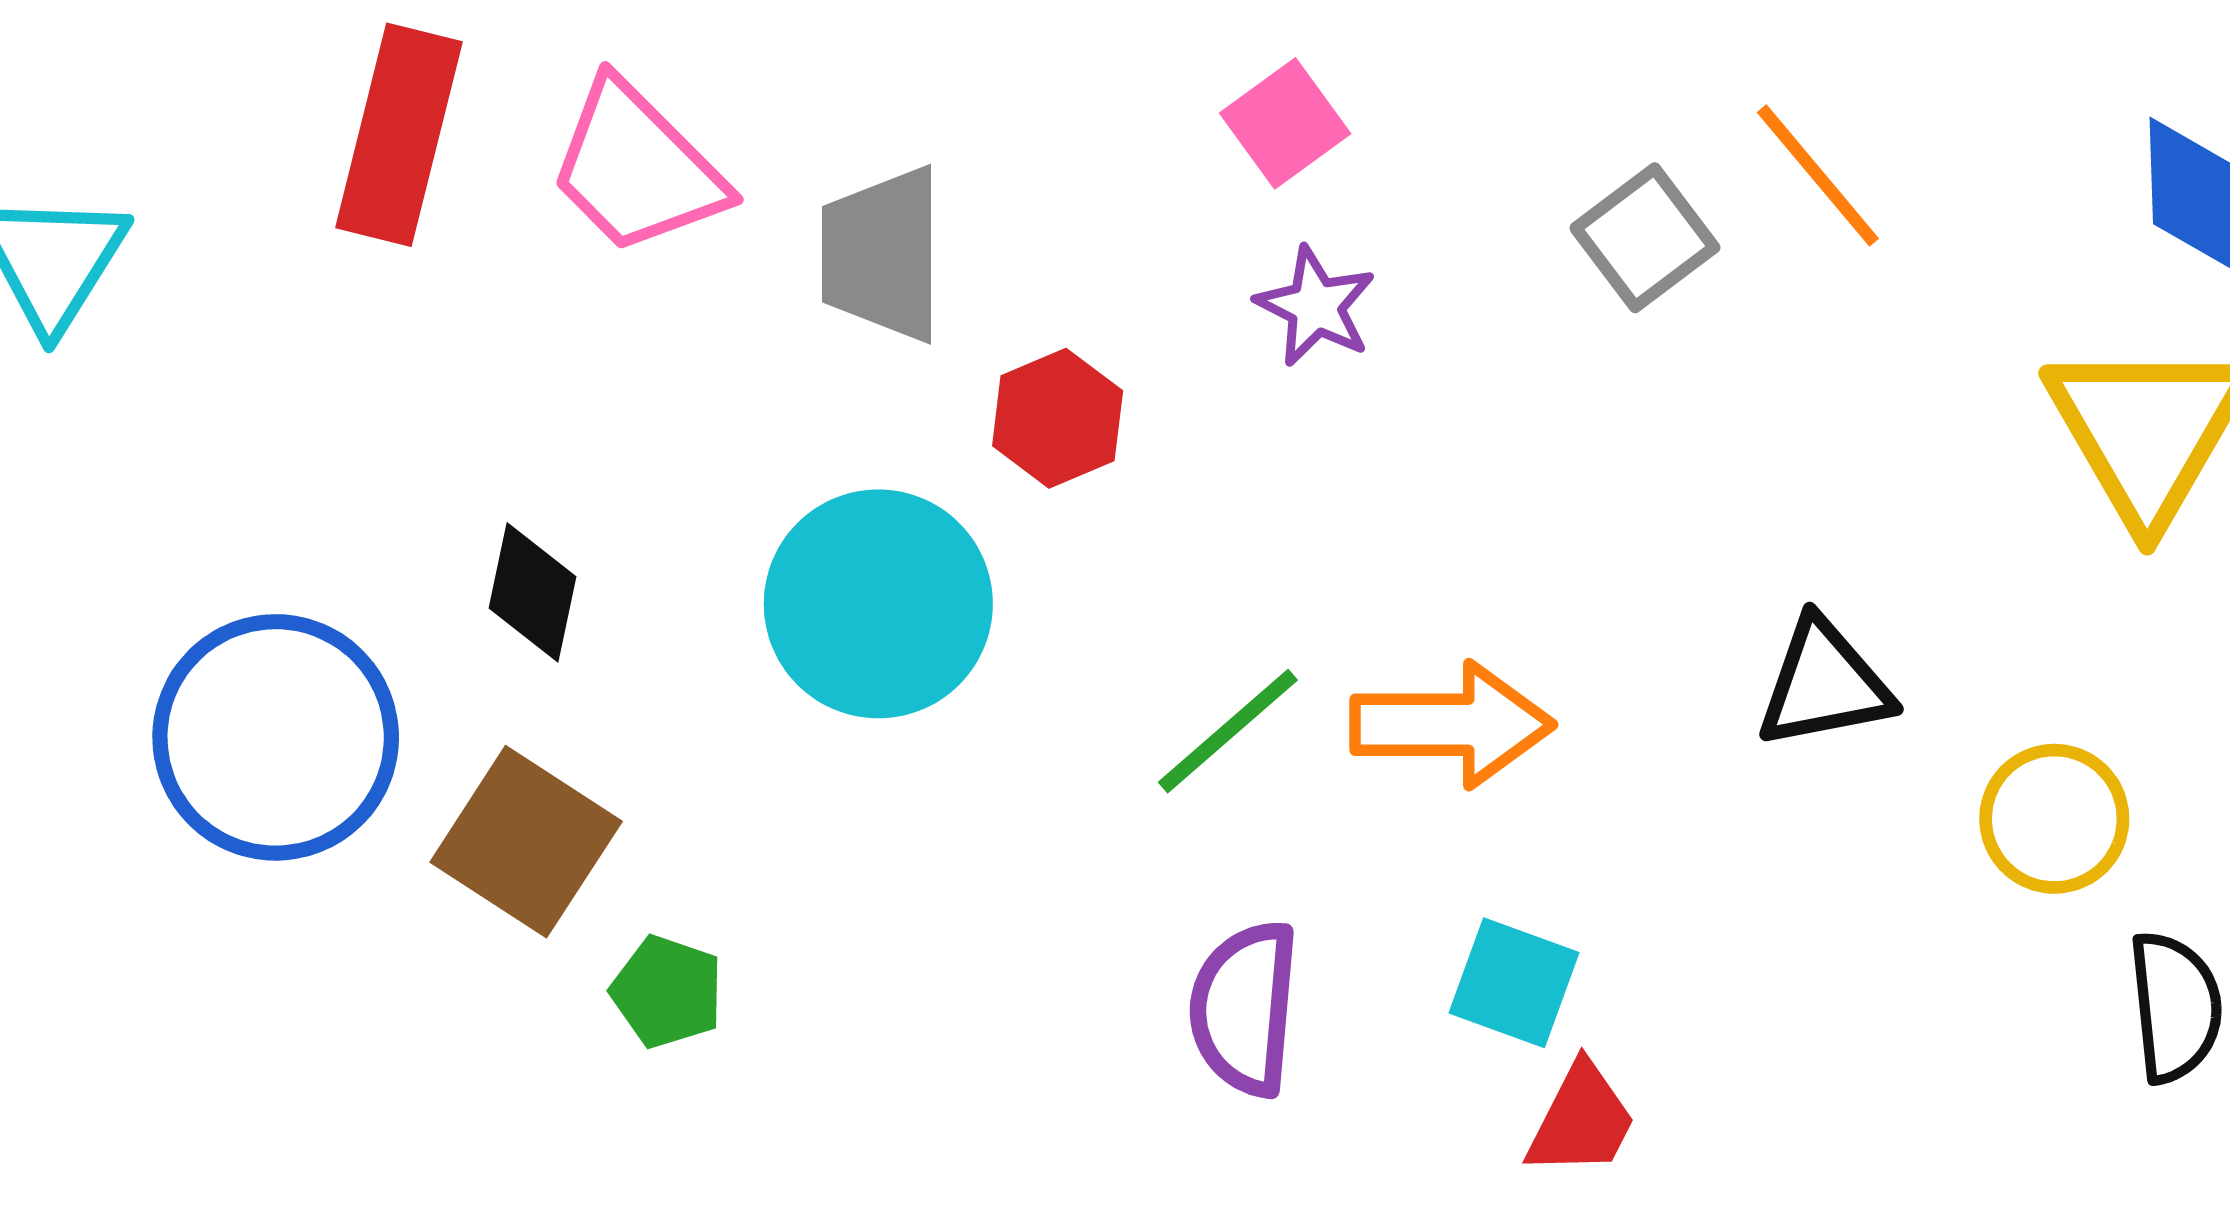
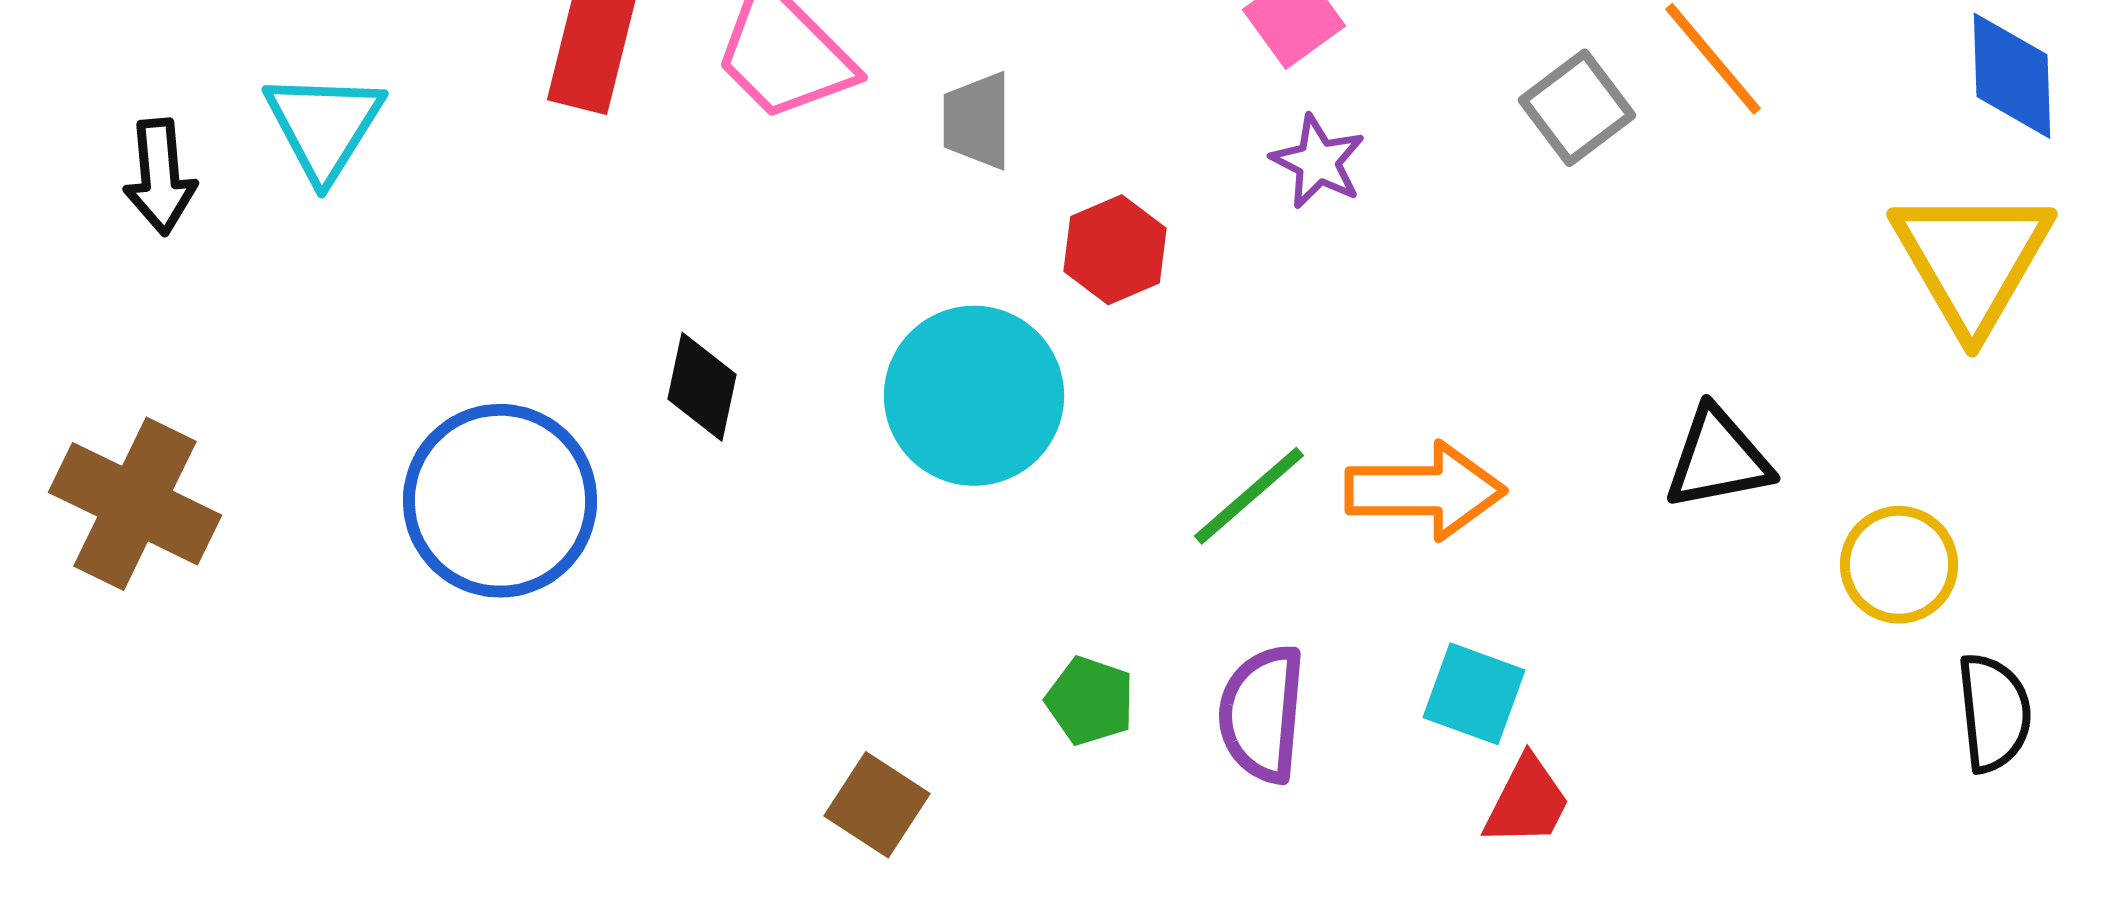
gray trapezoid: (882, 254) -> (977, 121), size x0.7
brown square: (526, 842) -> (877, 805), moved, size x0.7
green pentagon: (667, 992) -> (1090, 701), moved

